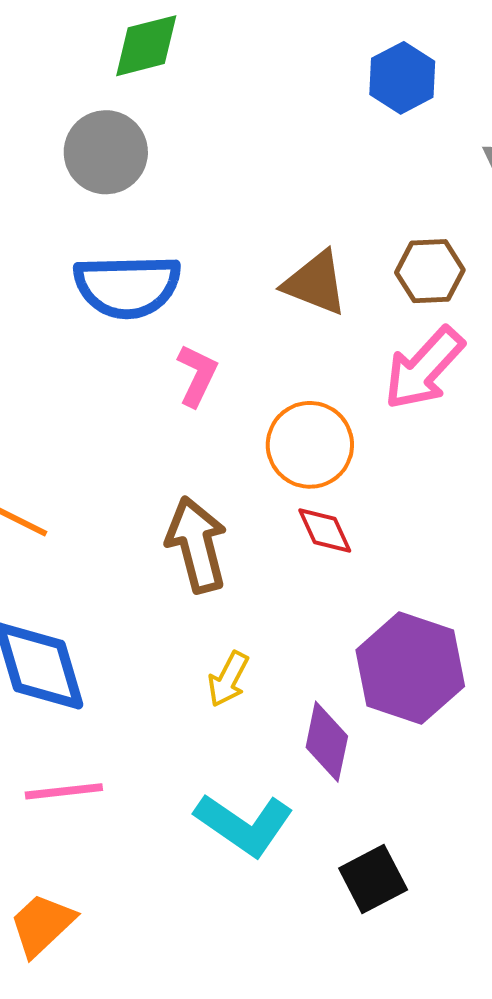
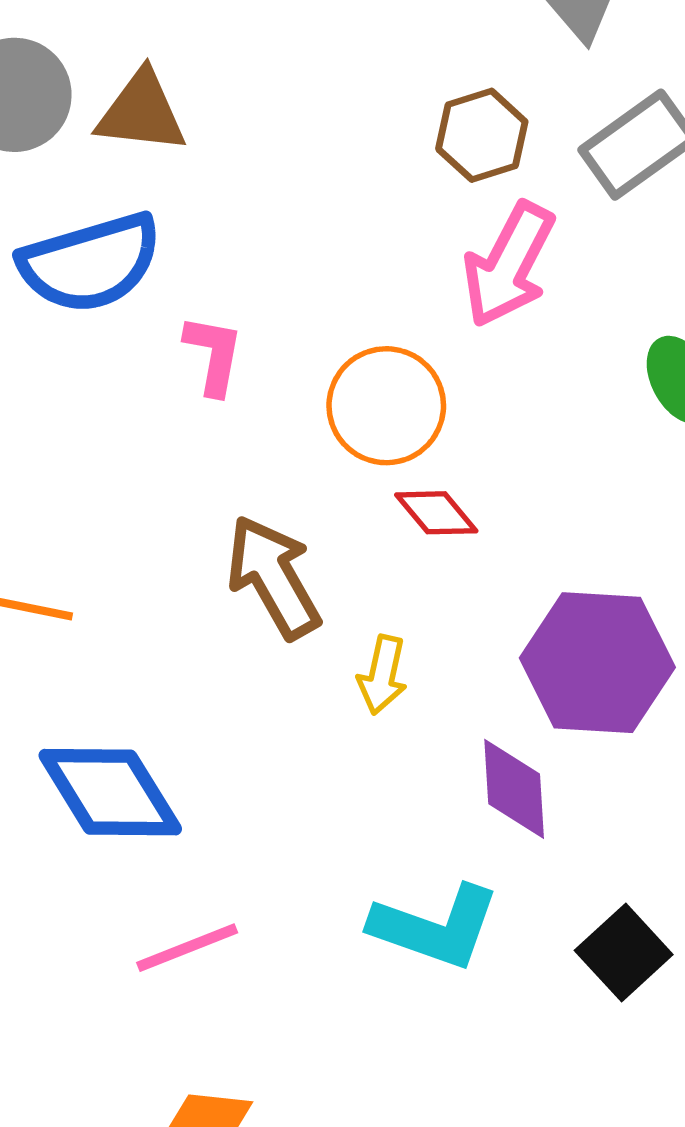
brown triangle: (315, 283) -> (141, 112), moved
yellow arrow: (228, 679) -> (382, 675), moved

